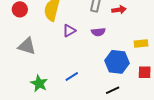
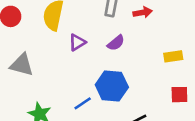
purple semicircle: (98, 32) -> (116, 43), turned -32
blue hexagon: (117, 62) -> (112, 86), moved

